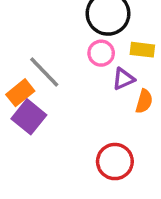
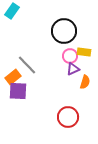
pink circle: (101, 53) -> (70, 56), moved
purple square: (29, 117) -> (18, 91), turned -36

